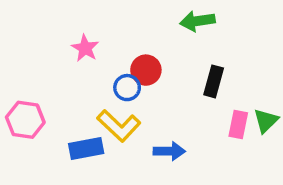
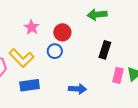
red circle: (146, 70) -> (62, 32), moved
yellow L-shape: (119, 126) -> (22, 58), moved

